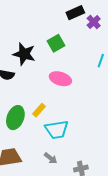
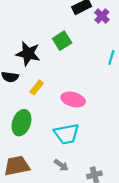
pink ellipse: (60, 79) -> (73, 99), moved
yellow rectangle: (39, 110) -> (37, 87), moved

